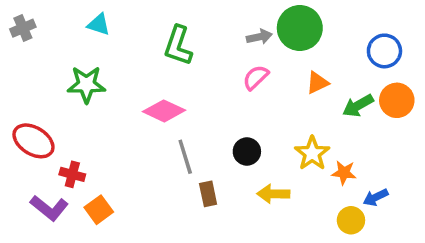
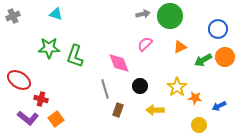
gray arrow: (259, 37) -> (143, 14), moved
green L-shape: (178, 46) -> (75, 56), moved
pink diamond: (164, 111) -> (119, 63), moved, turned 45
brown rectangle: (208, 194) -> (118, 110), turned 32
blue arrow: (376, 197) -> (219, 106), moved

